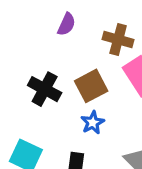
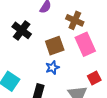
black cross: (45, 89) -> (22, 30), moved

